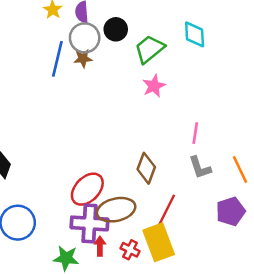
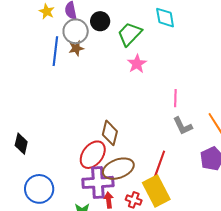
brown diamond: (146, 168) -> (110, 133), moved

